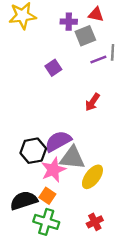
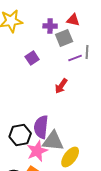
purple square: (53, 68) -> (32, 58), moved
red arrow: (92, 102) -> (61, 86), moved
purple semicircle: (58, 141) -> (41, 127), turned -55

